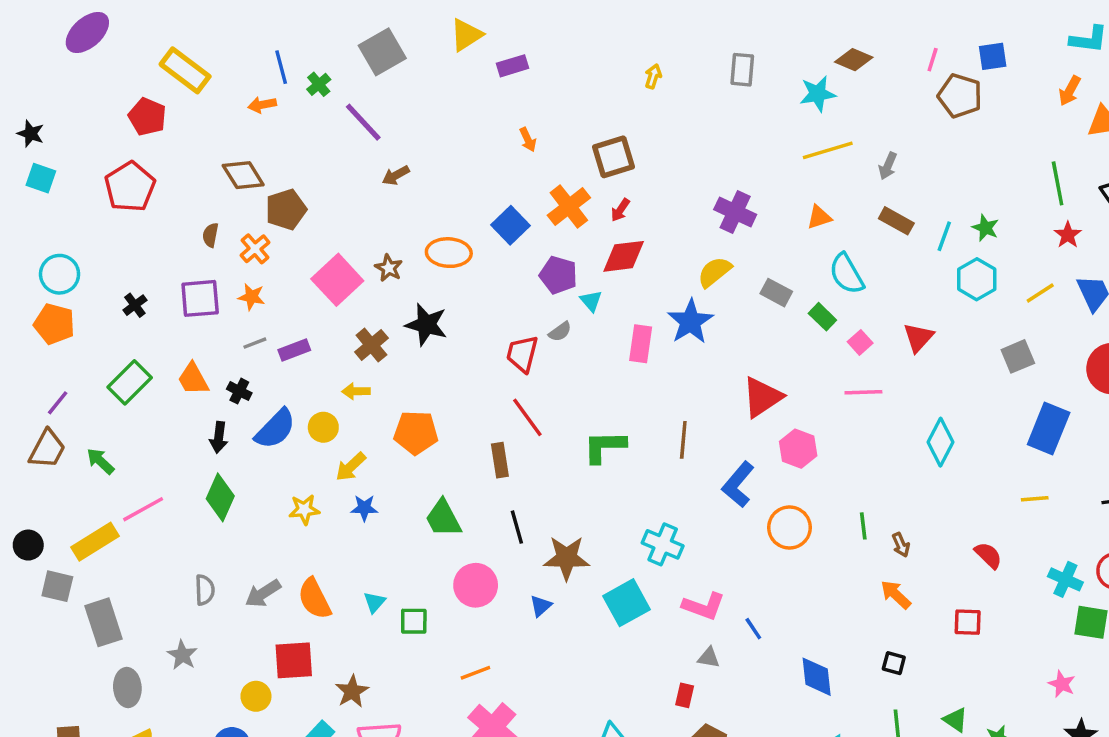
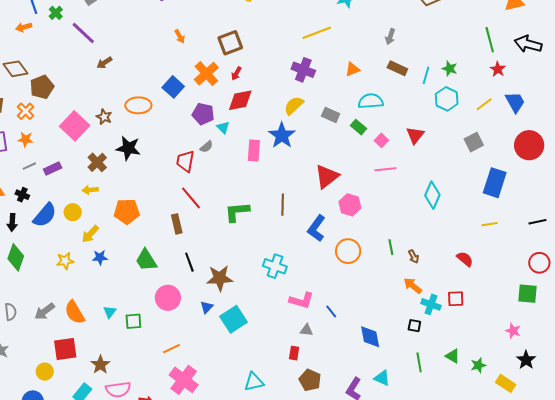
yellow line: (828, 150) -> (317, 33), moved
cyan semicircle: (846, 274) -> (371, 101), turned 120
cyan cross: (1065, 579) -> (431, 304), moved
cyan square: (626, 603) -> (234, 319), moved

